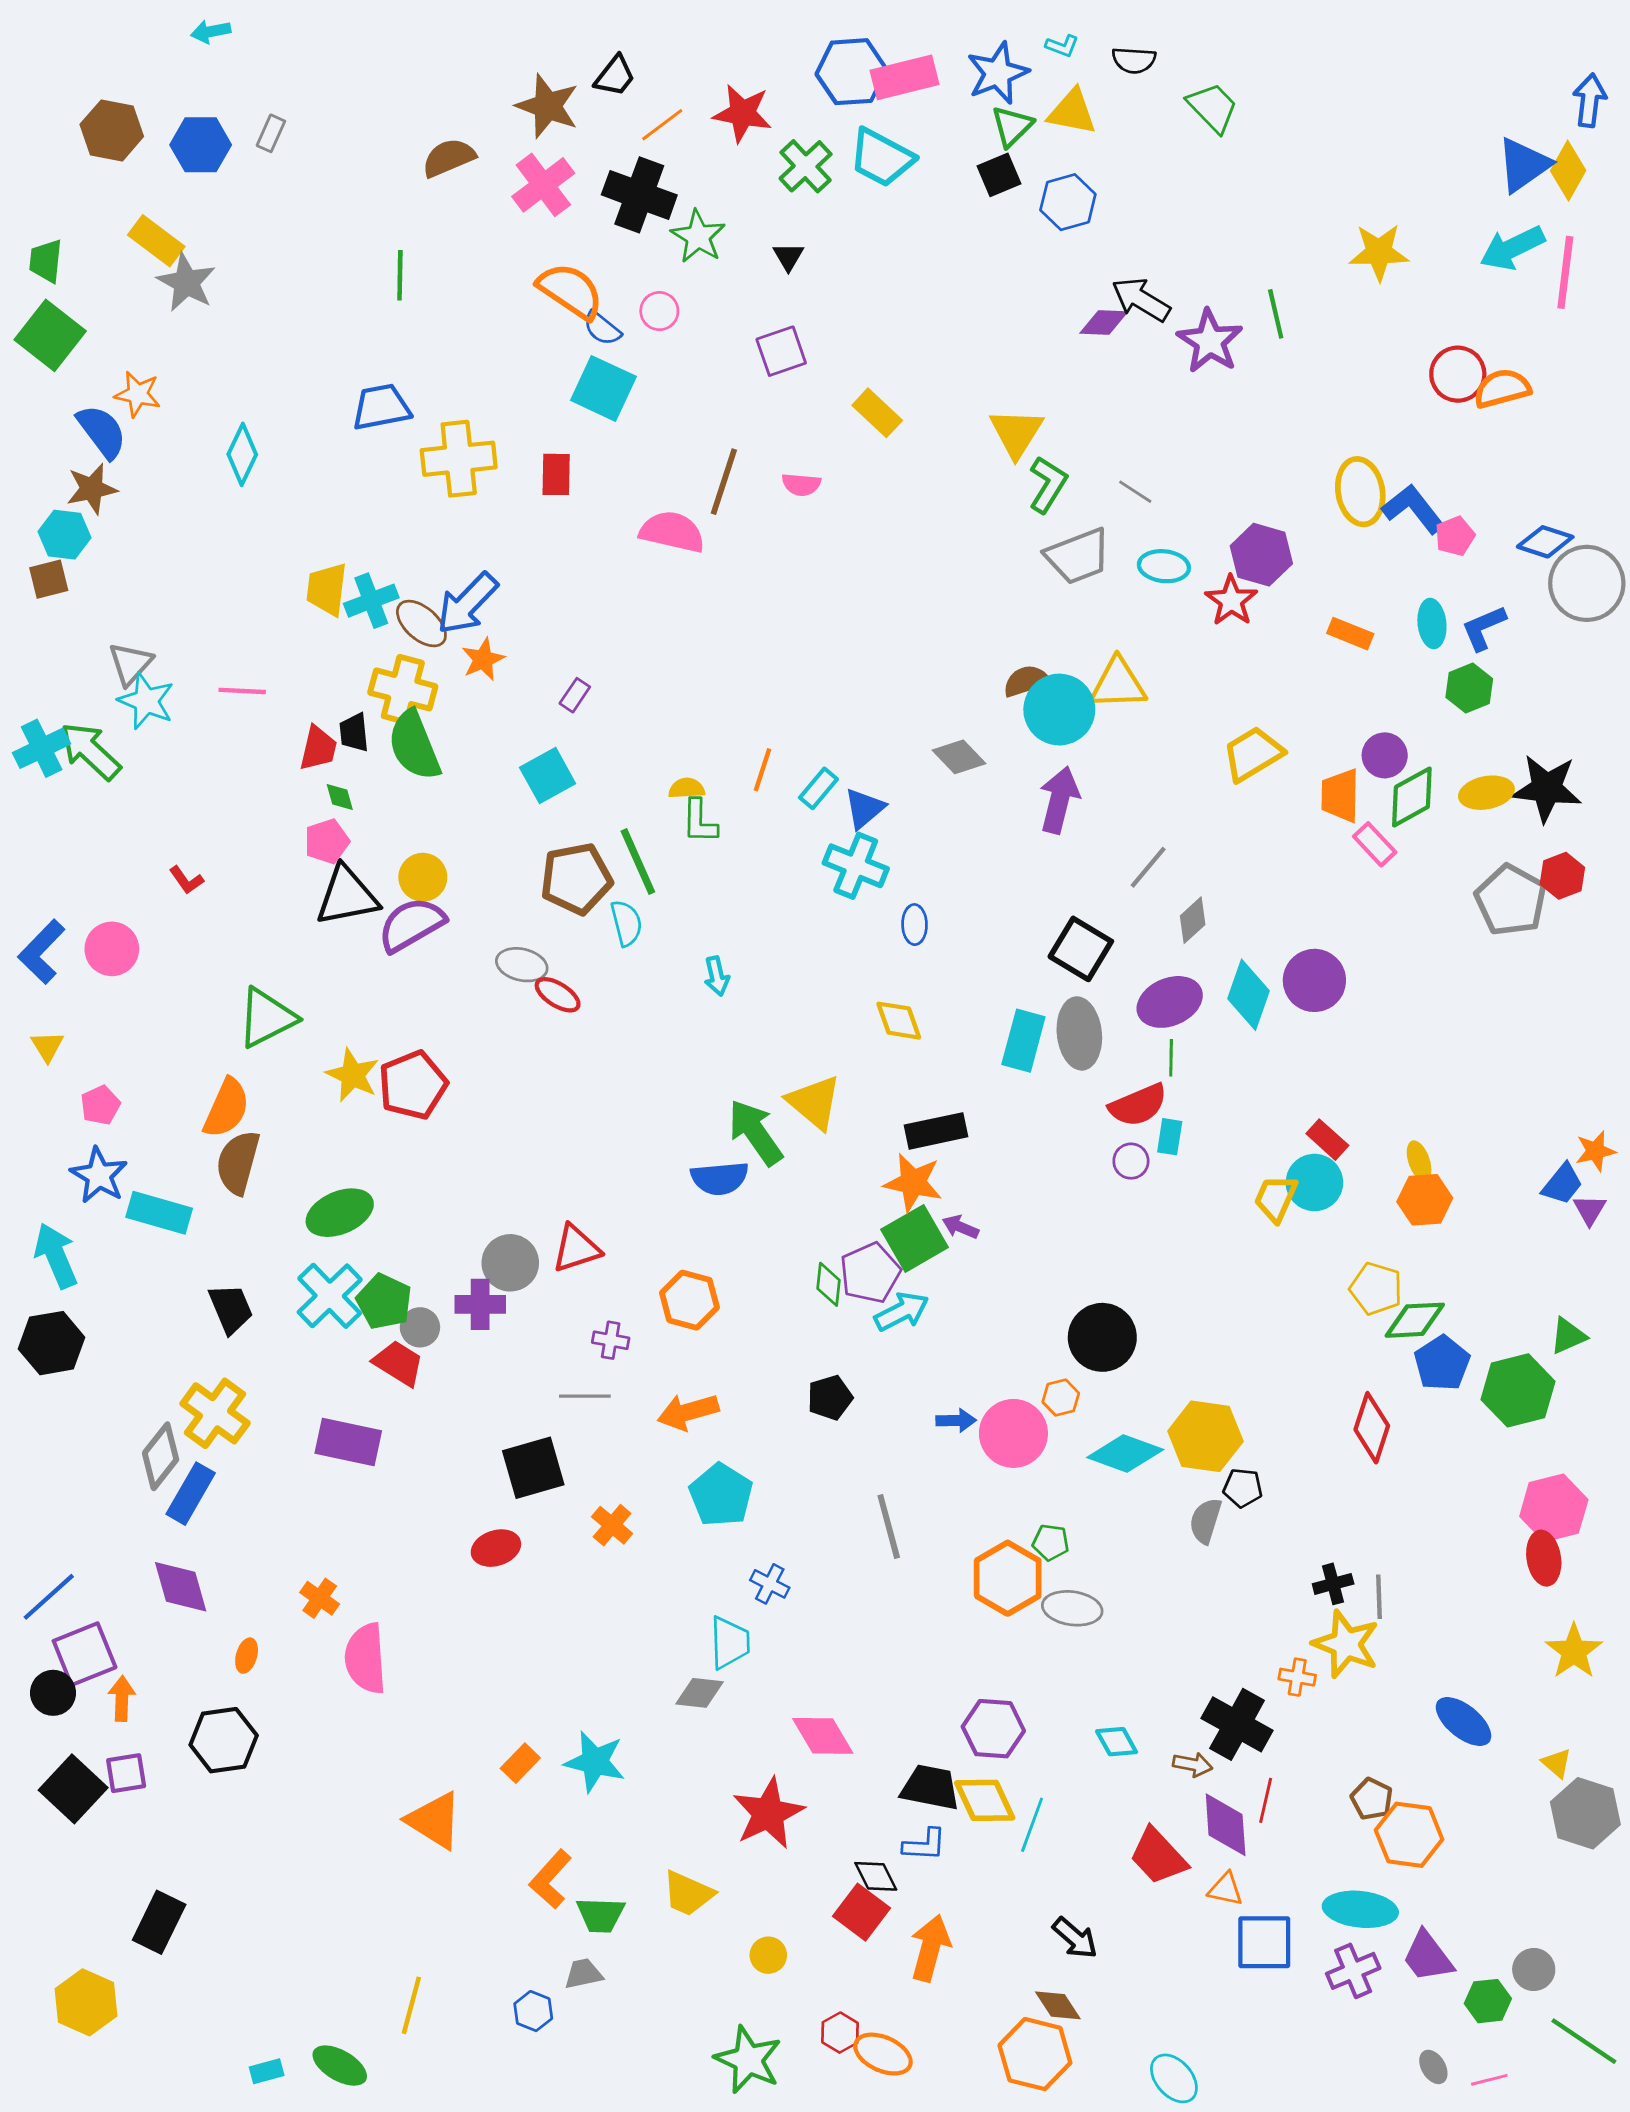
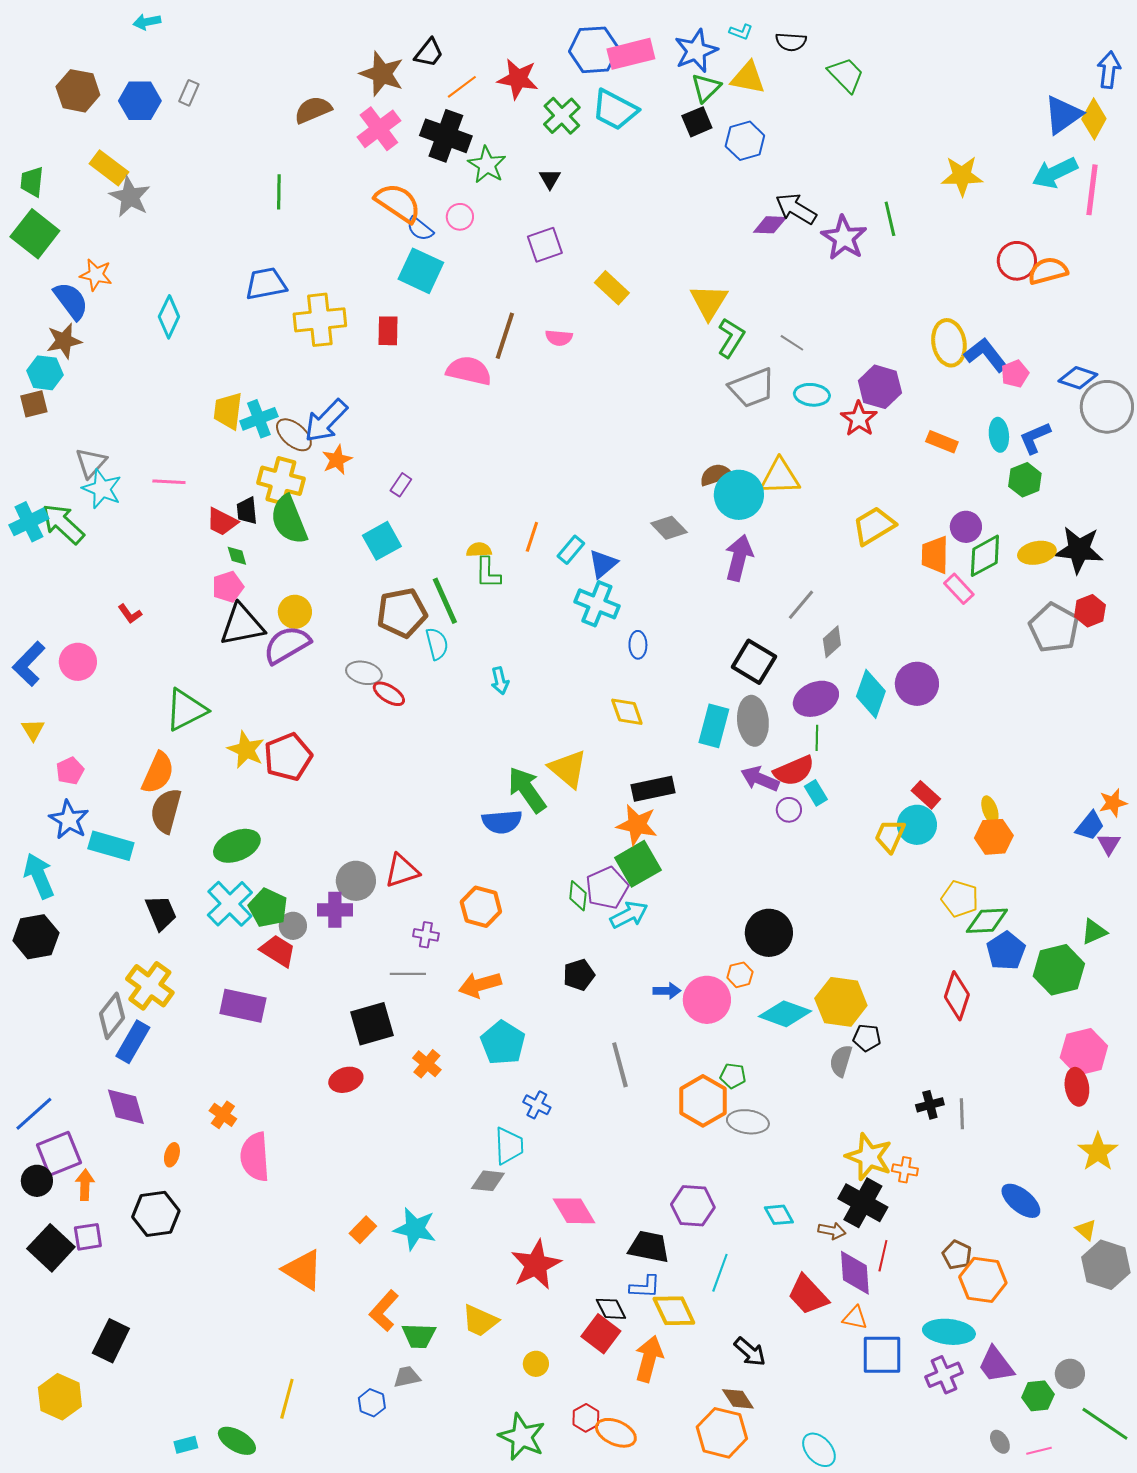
red trapezoid: (318, 748) -> (222, 522), turned 104
cyan rectangle: (1170, 1137) -> (816, 793), turned -40
purple arrow: (960, 1227) -> (760, 779), moved, size x1.5
yellow star: (1346, 1644) -> (869, 1157), moved
yellow diamond: (985, 1800) -> (674, 1311), moved

